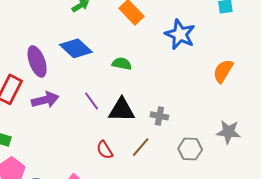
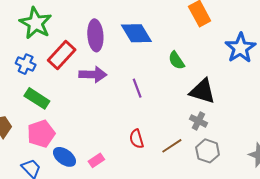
green semicircle: (122, 64) -> (176, 60), turned -150
black triangle: (122, 110) -> (203, 91), moved
gray hexagon: (190, 149) -> (208, 151), moved

